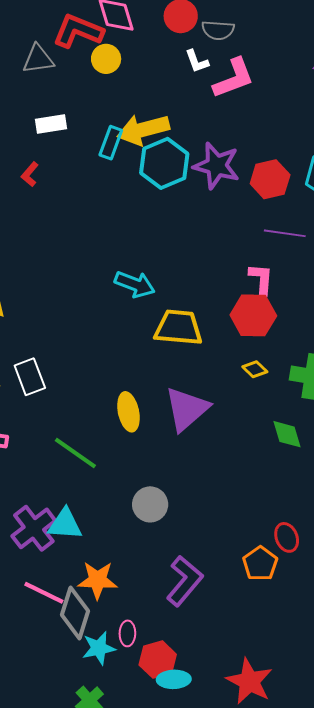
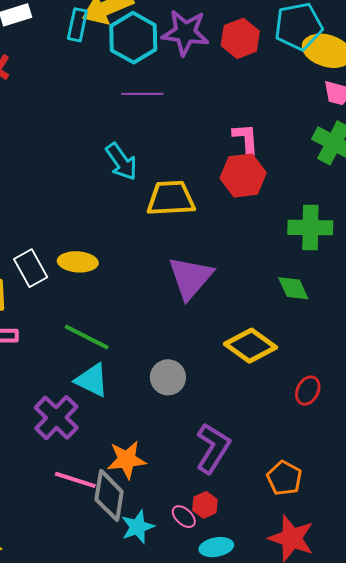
purple line: (285, 233) -> (142, 94), moved
cyan arrow: (135, 284) -> (121, 162), turned 42
yellow diamond: (255, 369) -> (250, 346), moved, size x2.0
yellow ellipse: (128, 412) -> (78, 262), moved, turned -66
cyan triangle: (65, 524) -> (92, 380), moved, turned 30
red ellipse: (287, 537) -> (308, 391), turned 56
orange pentagon: (260, 564) -> (284, 478), moved
pink ellipse: (127, 633) -> (184, 517), moved, turned -40
red hexagon: (158, 660) -> (205, 505), moved, size x0.7

